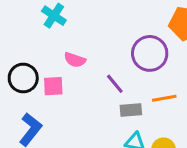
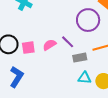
pink semicircle: (75, 60) -> (49, 45), moved, turned 136

